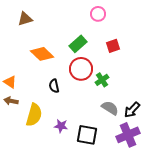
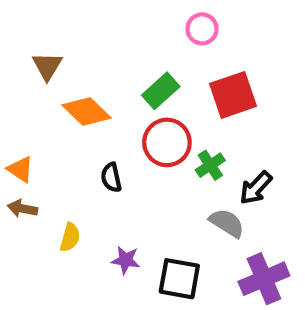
brown triangle: (25, 19) -> (47, 66), moved, turned -42
red square: (113, 46) -> (233, 95), size x1.6
black arrow: (132, 110) -> (256, 188), moved
yellow semicircle: (34, 115) -> (70, 237), size x0.6

